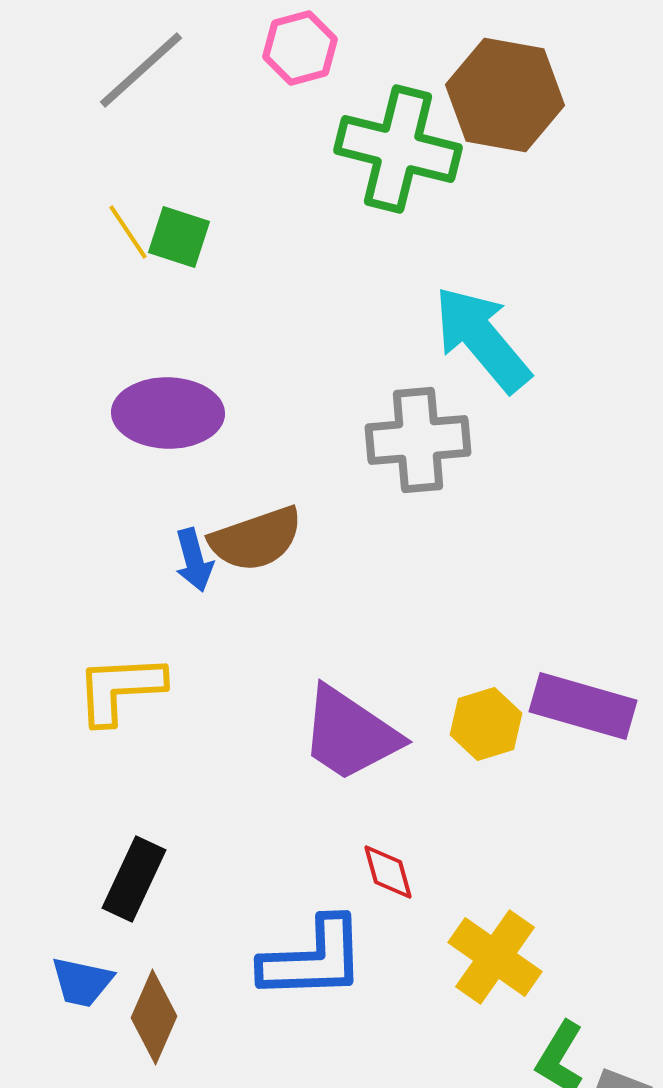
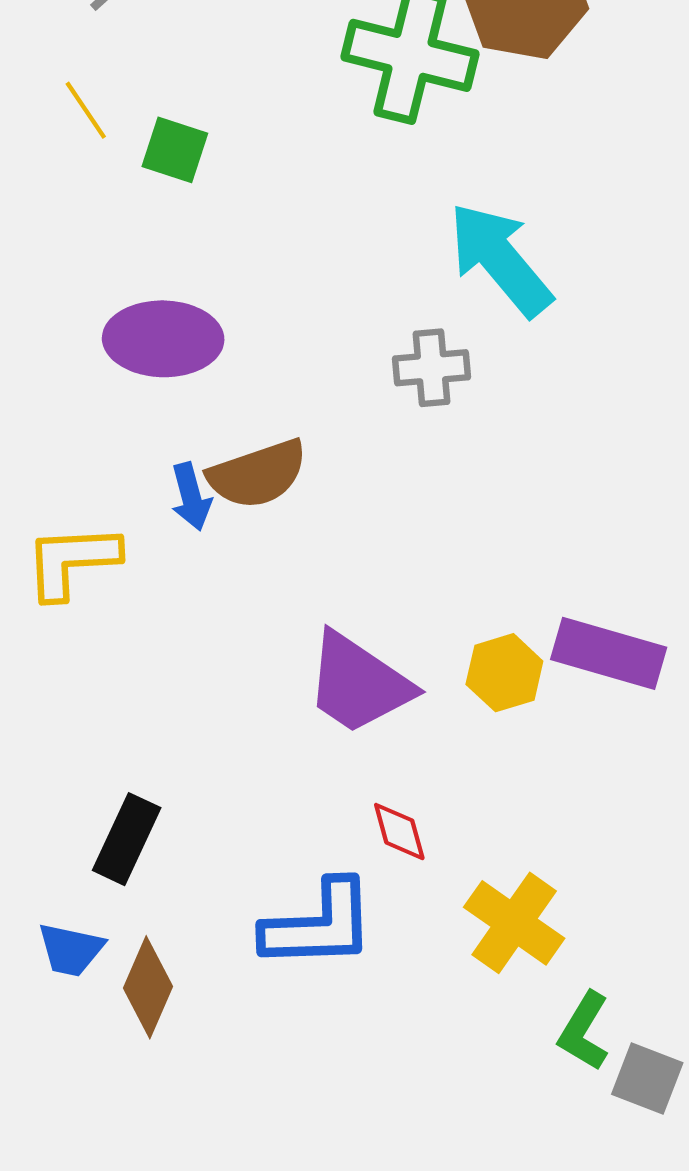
yellow line: (128, 232) -> (86, 110), moved
gray cross: (418, 440) -> (431, 368), size x0.7
yellow L-shape: (120, 689) -> (72, 561), moved

